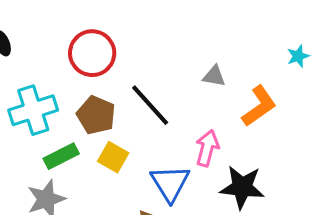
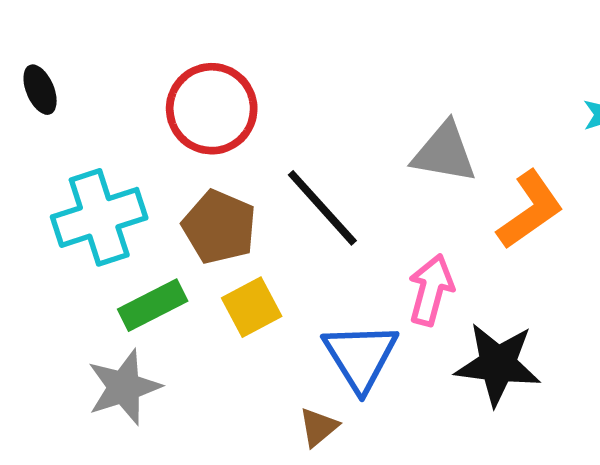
gray triangle: (214, 76) -> (444, 153), size x1.5
yellow square: (113, 157) -> (252, 307), turned 32

